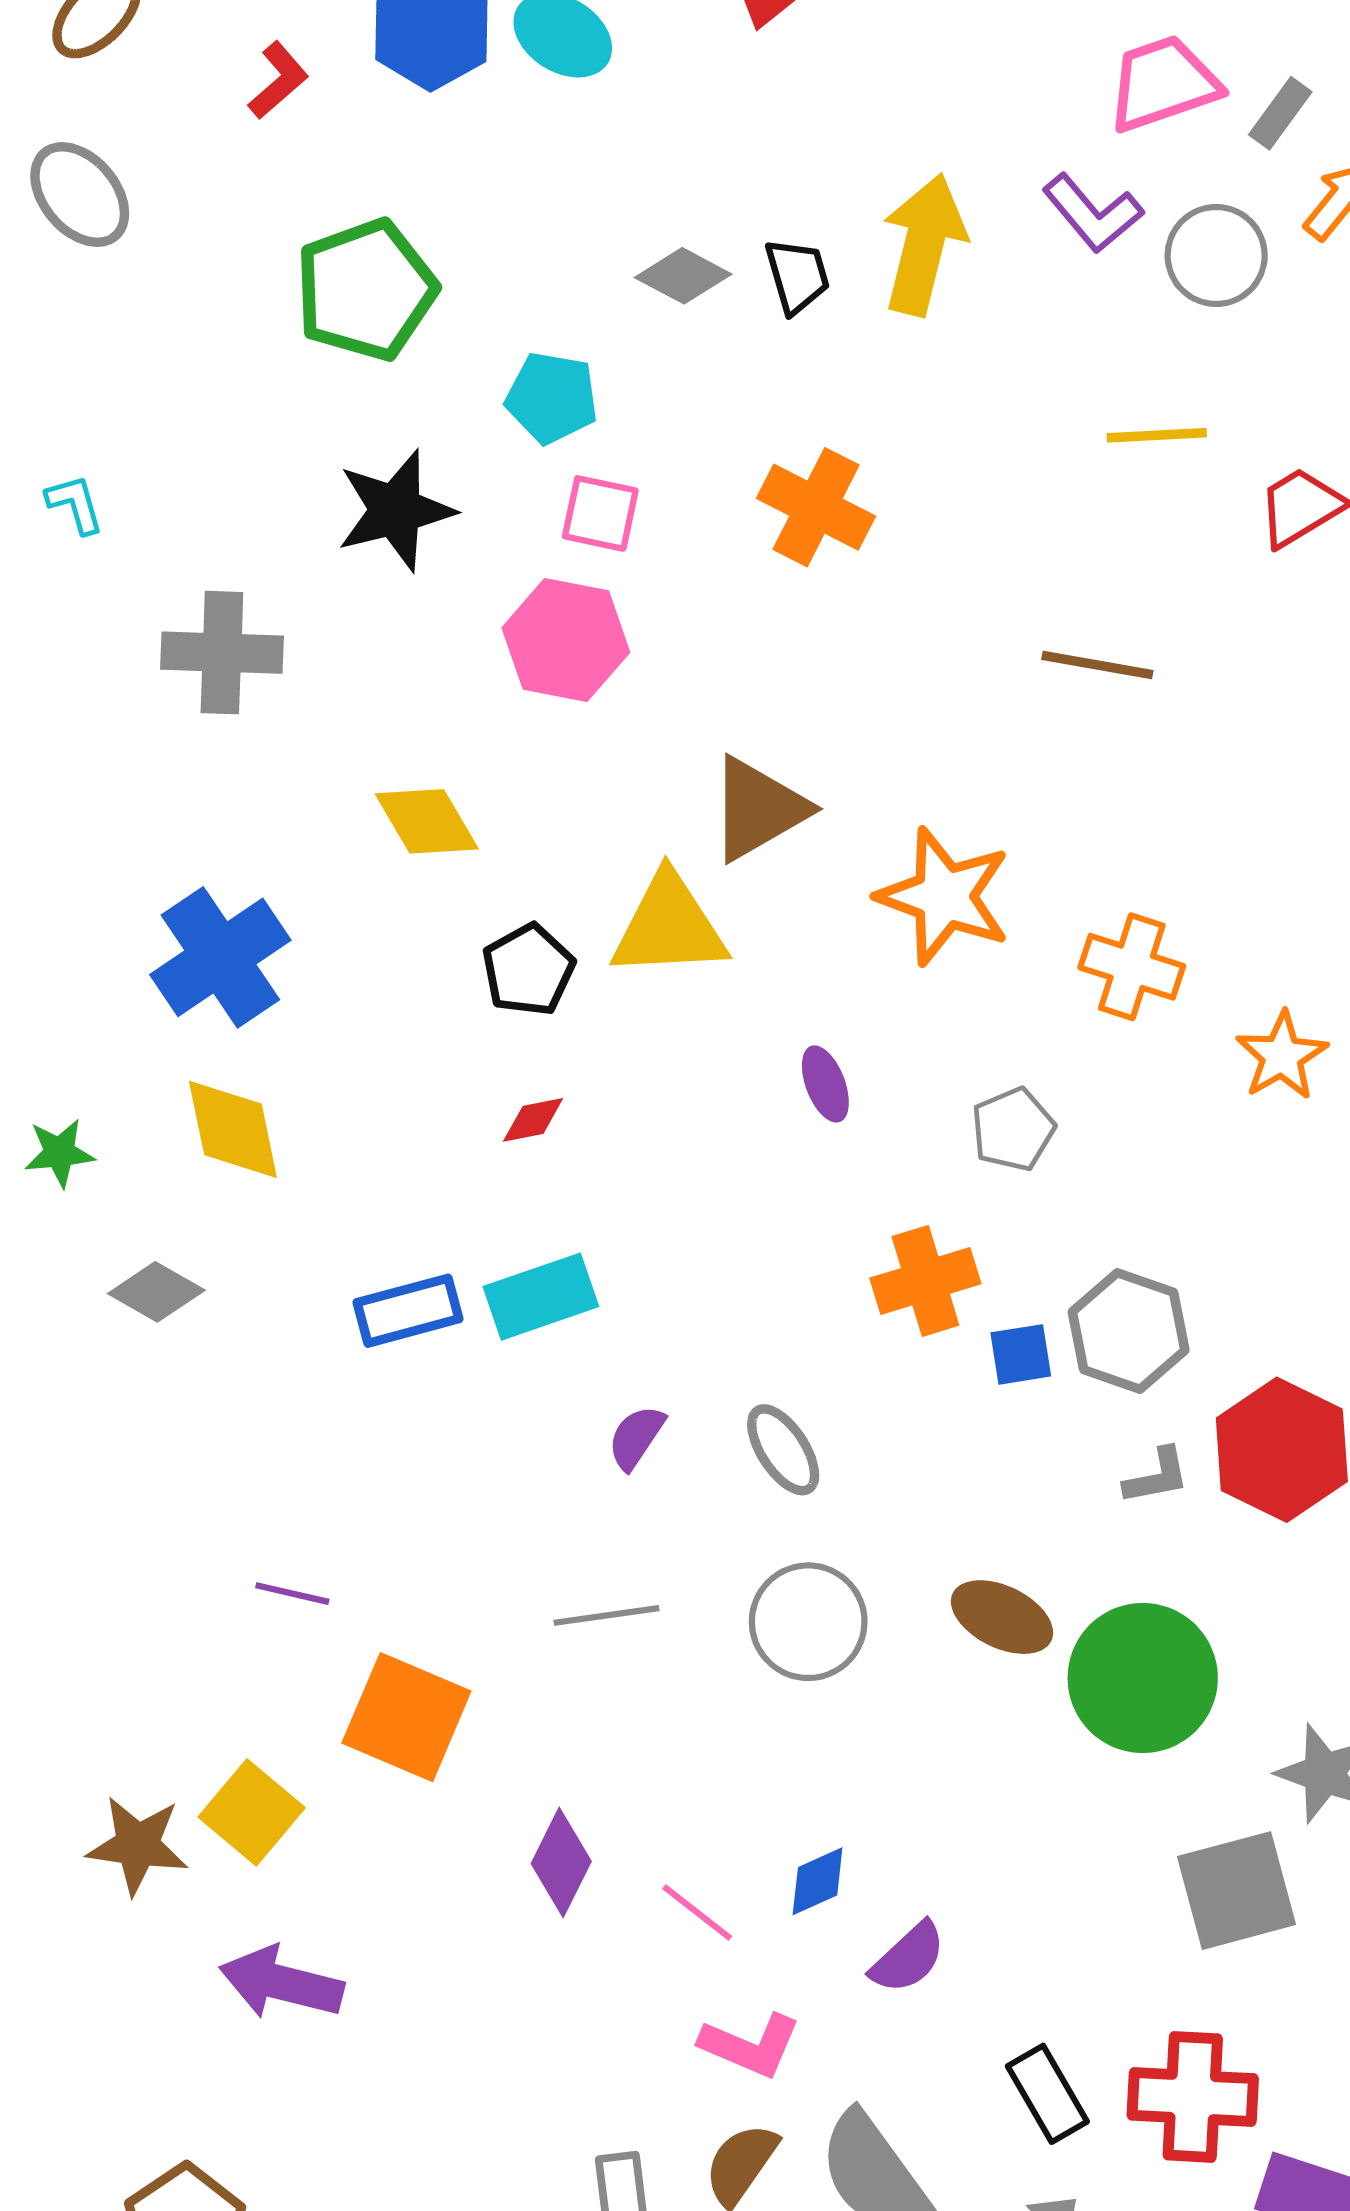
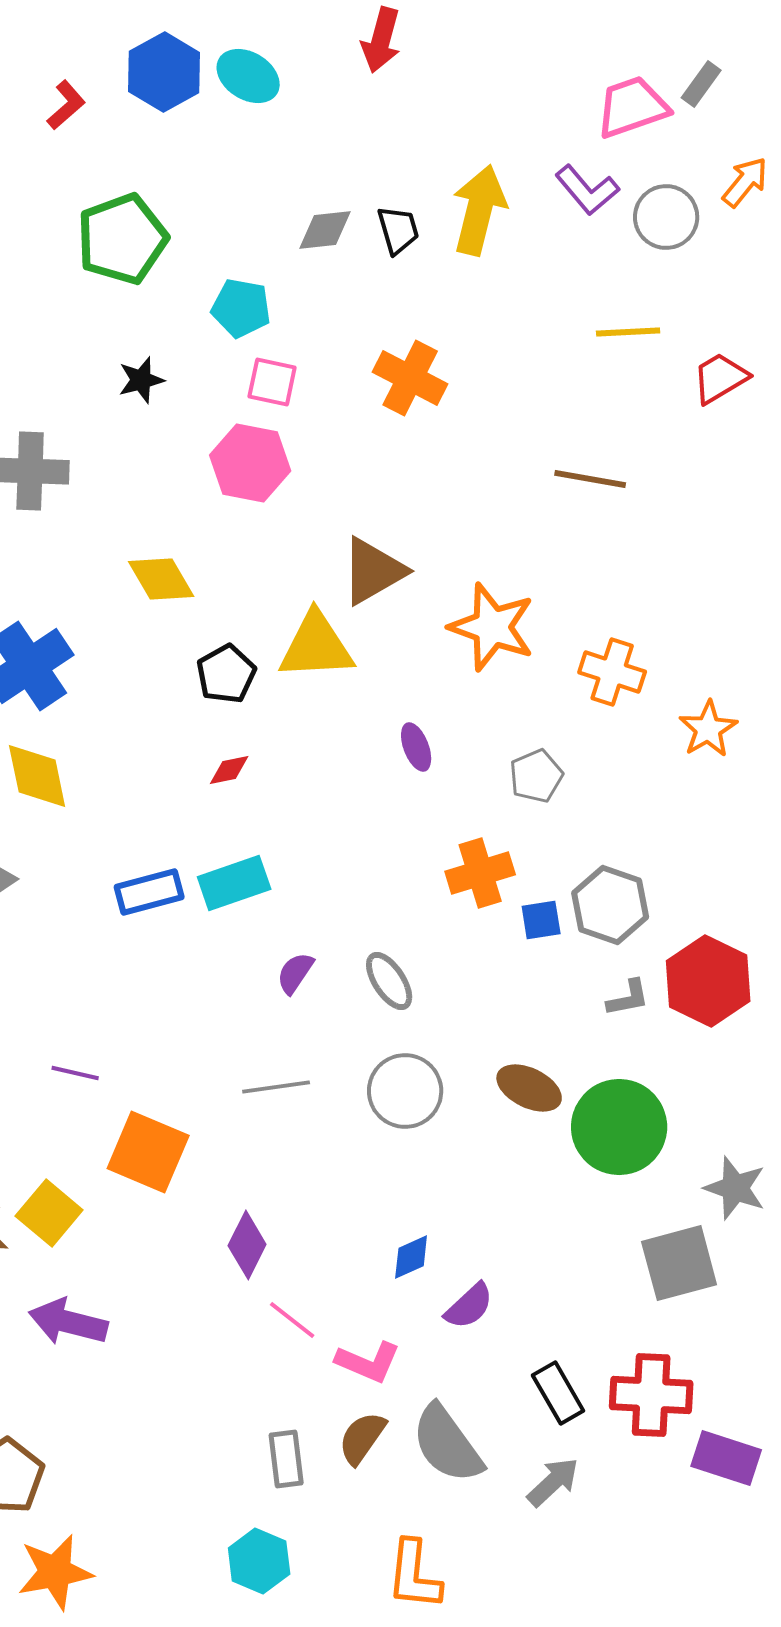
gray rectangle: (1280, 113) -> (701, 84), moved
gray diamond: (683, 276) -> (325, 230), turned -34
black star: (395, 510) -> (141, 380), size x0.6
pink line: (697, 1912) -> (292, 1320), moved

